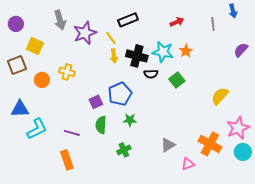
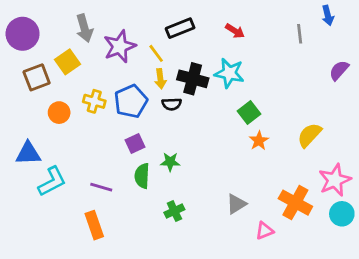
red arrow: (177, 22) -> (235, 31), moved, turned 56
purple circle: (16, 24) -> (23, 34), size x1.5
yellow square: (35, 46) -> (68, 62), moved, turned 30
orange star: (186, 51) -> (259, 141), moved
brown square: (17, 65) -> (37, 77), moved
black semicircle: (151, 74) -> (172, 104), moved
blue pentagon: (120, 94) -> (131, 101), moved
green star: (130, 120) -> (170, 162), moved

